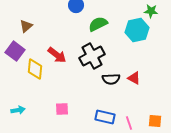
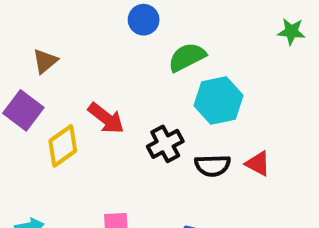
cyan hexagon: (137, 30) -> (218, 101), moved
black cross: (92, 56) -> (165, 144), moved, size x0.7
yellow diamond: (35, 69) -> (63, 146), turned 50

